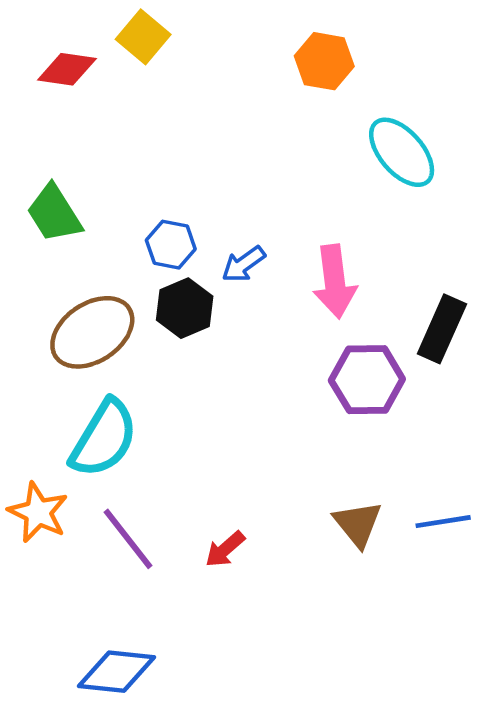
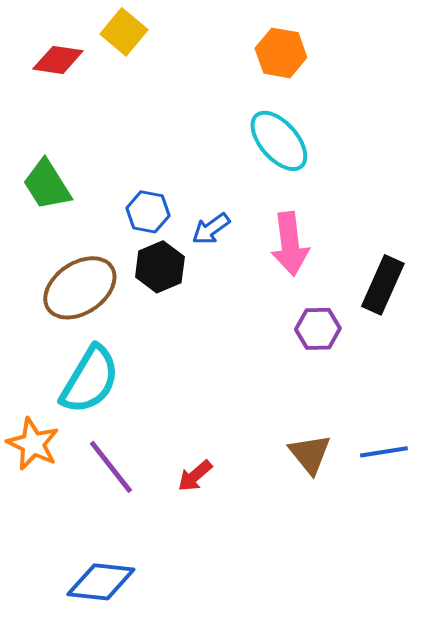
cyan ellipse: (402, 152) -> (279, 141), moved
purple hexagon: (367, 380) -> (318, 329), size x0.7

